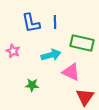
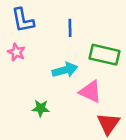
blue L-shape: (31, 23) -> (23, 20), moved
pink star: (13, 51) -> (16, 52), moved

